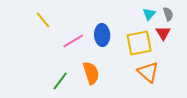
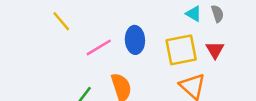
cyan triangle: (149, 14) -> (194, 14), turned -40
red triangle: (163, 33) -> (215, 50), moved

